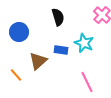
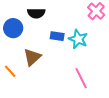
black semicircle: (58, 17) -> (36, 13), moved, turned 108
blue rectangle: (61, 50) -> (57, 36), moved

